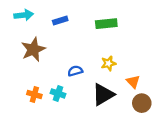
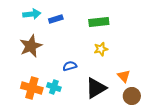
cyan arrow: (24, 15) -> (32, 14), moved
yellow star: (108, 63) -> (101, 49), moved
orange cross: (34, 95) -> (32, 88), size x1.5

